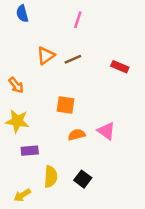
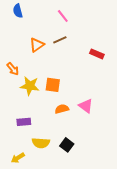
pink line: (78, 20) -> (63, 16), turned -56
brown line: (73, 59) -> (60, 40), moved
yellow star: (17, 121) -> (30, 86), moved
yellow semicircle: (51, 177) -> (41, 143), turned 90

